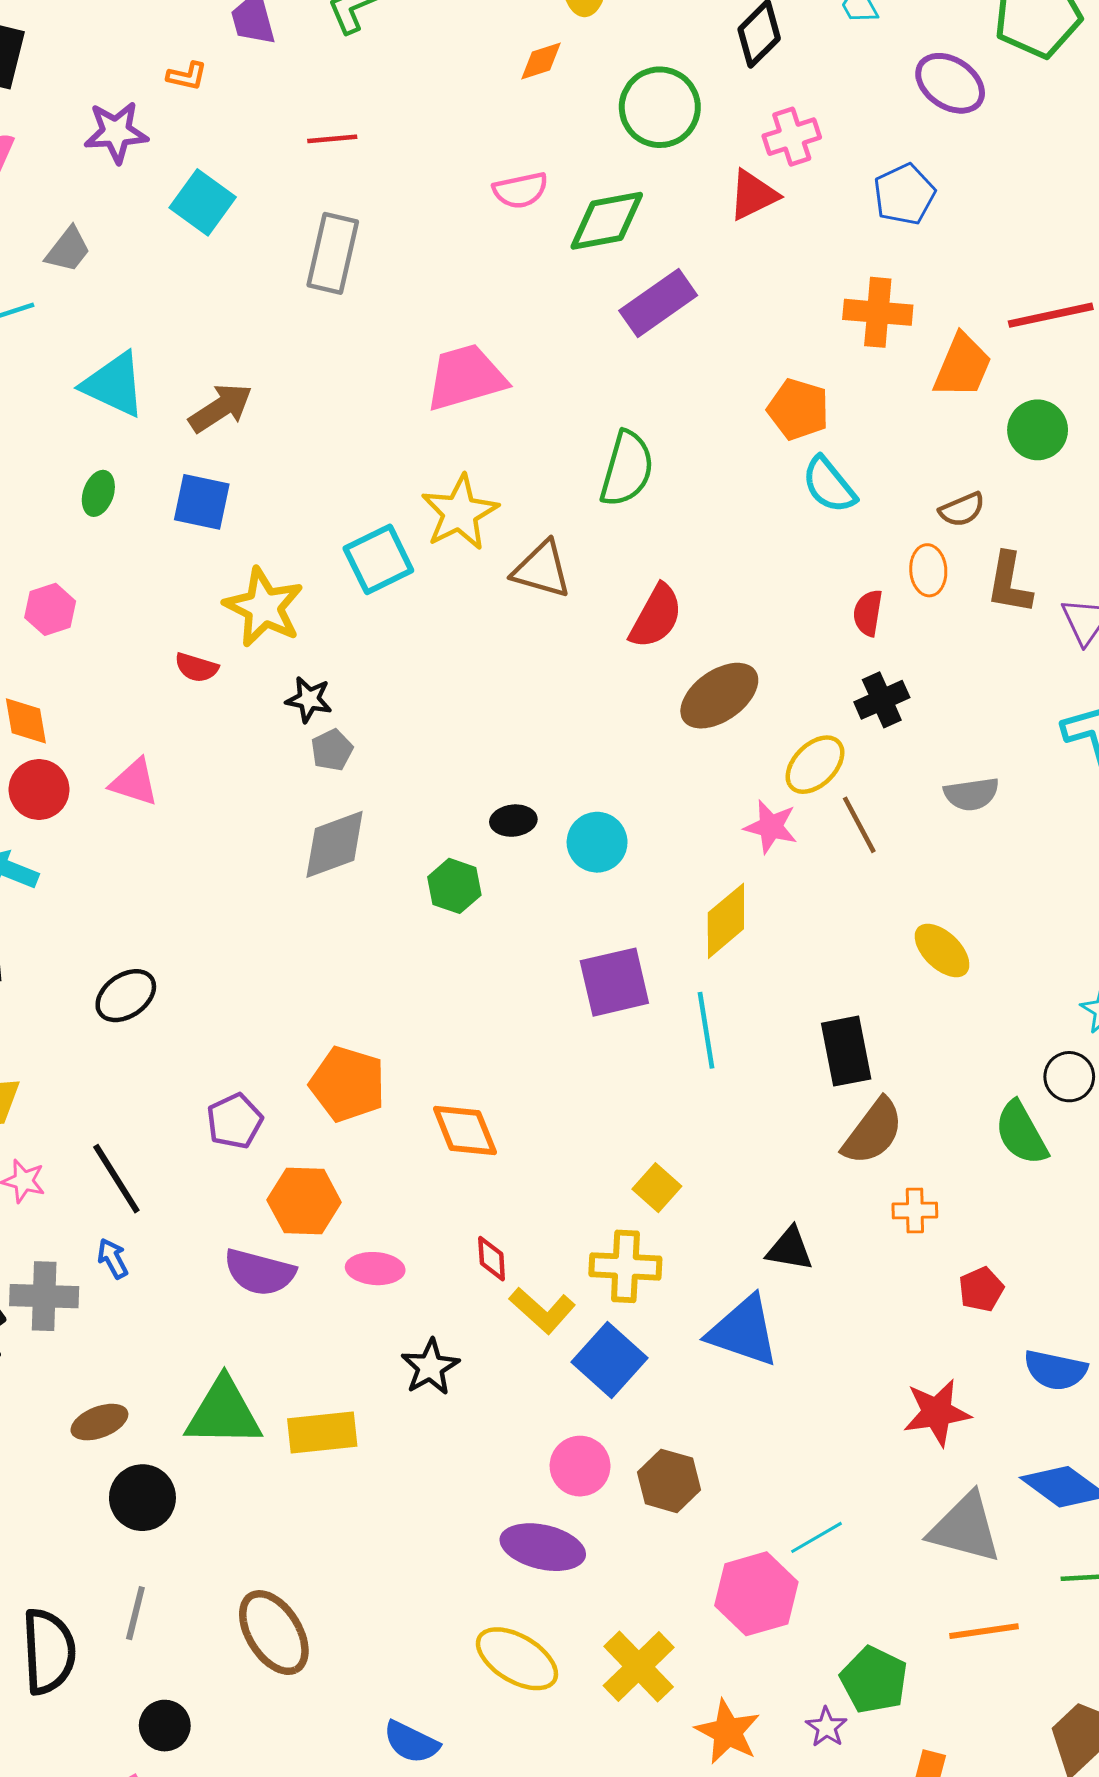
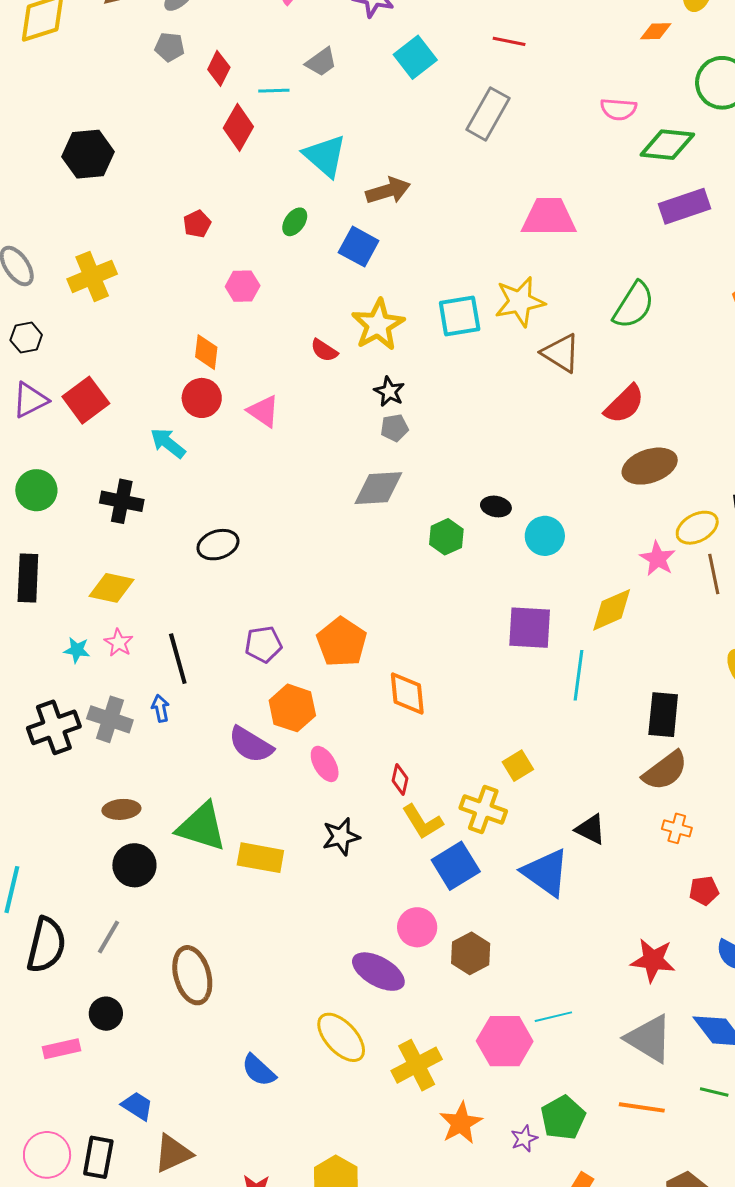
pink ellipse: (375, 1269) -> (325, 764), turned 39

